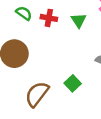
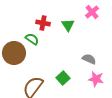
green semicircle: (24, 13) -> (32, 39), moved

